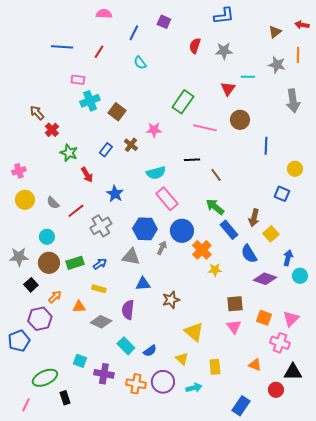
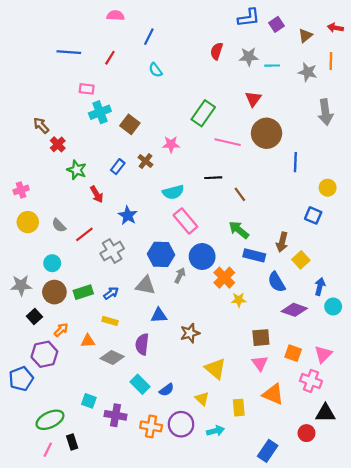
purple square: (164, 22) -> (277, 24), moved, turned 32
cyan line: (248, 77) -> (272, 66), moved
brown circle: (240, 120) -> (267, 133), size x1.4
blue rectangle: (229, 230) -> (254, 255), turned -36
orange triangle: (255, 365) -> (273, 394), moved, size x1.5
pink line: (26, 405) -> (48, 450), moved

